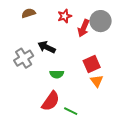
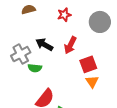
red arrow: (84, 28) -> (70, 45), moved
green semicircle: (57, 74) -> (35, 68), moved

